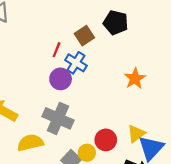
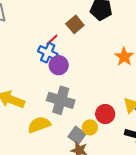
red line: (57, 50) -> (52, 40), turned 32
blue cross: (76, 63) -> (48, 53), moved

